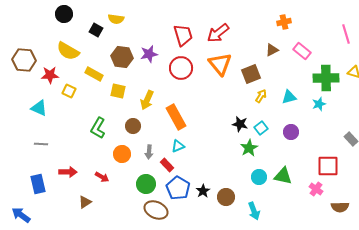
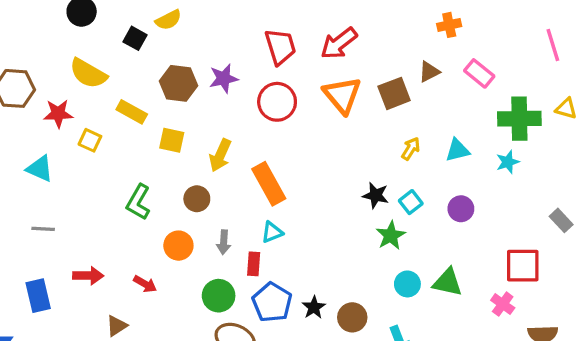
yellow semicircle: (116, 19) -> (168, 20), turned -35
brown square: (251, 74) -> (394, 93), moved
red rectangle: (167, 165) -> (254, 264), turned 48

